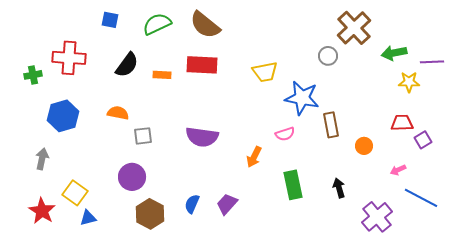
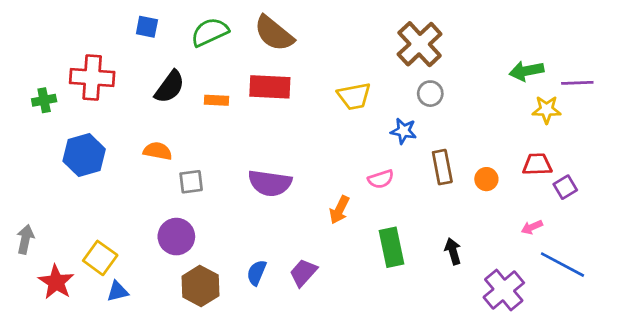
brown cross: (354, 28) -> (420, 44), moved
gray circle: (328, 56) -> (430, 94), moved
blue star: (302, 98) -> (404, 131), size x0.6
orange circle: (364, 146) -> (486, 179), moved
gray arrow: (42, 159) -> (25, 239), moved

